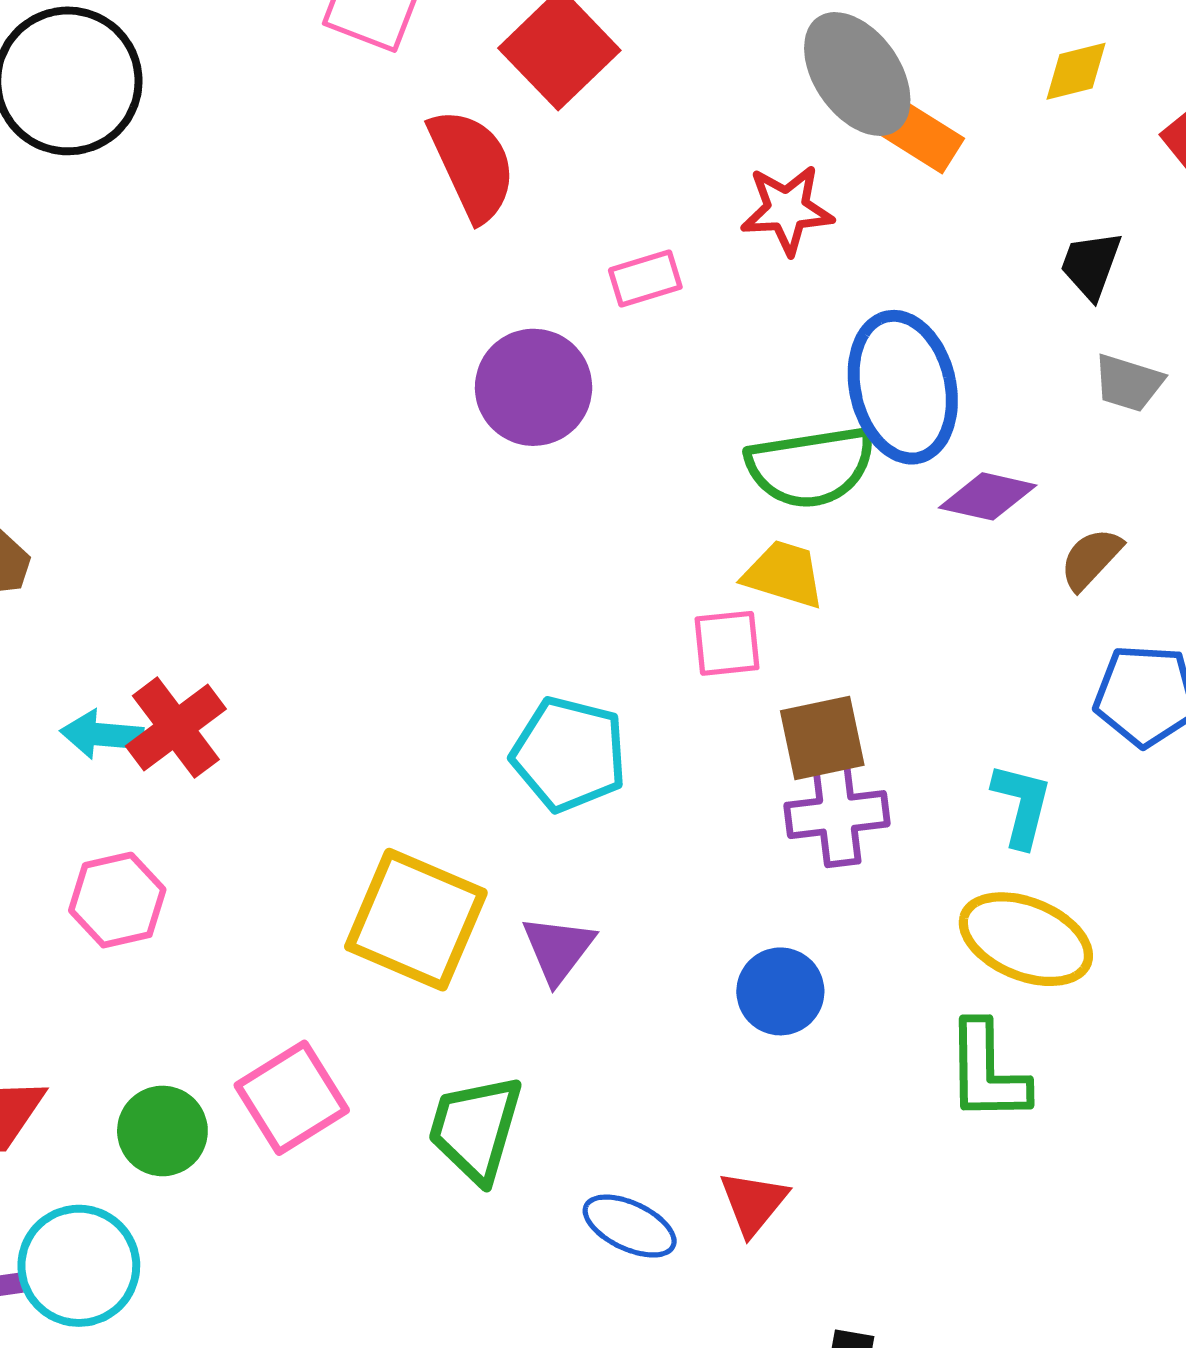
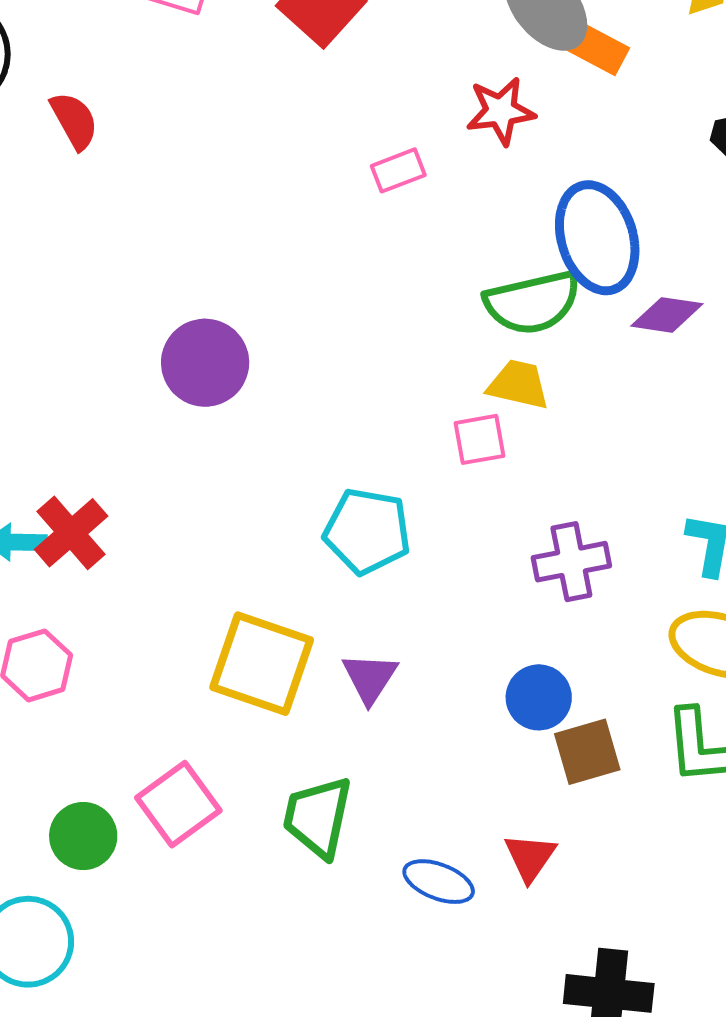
red semicircle: (472, 165) -> (74, 121), moved, size x0.7
purple circle: (534, 387) -> (205, 363), moved
brown square: (822, 738) -> (587, 752), moved

